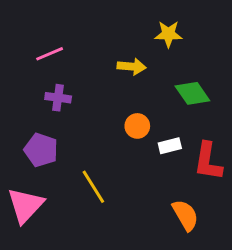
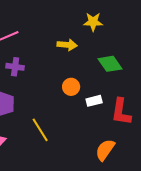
orange semicircle: (185, 215) -> (105, 150), turned -115

